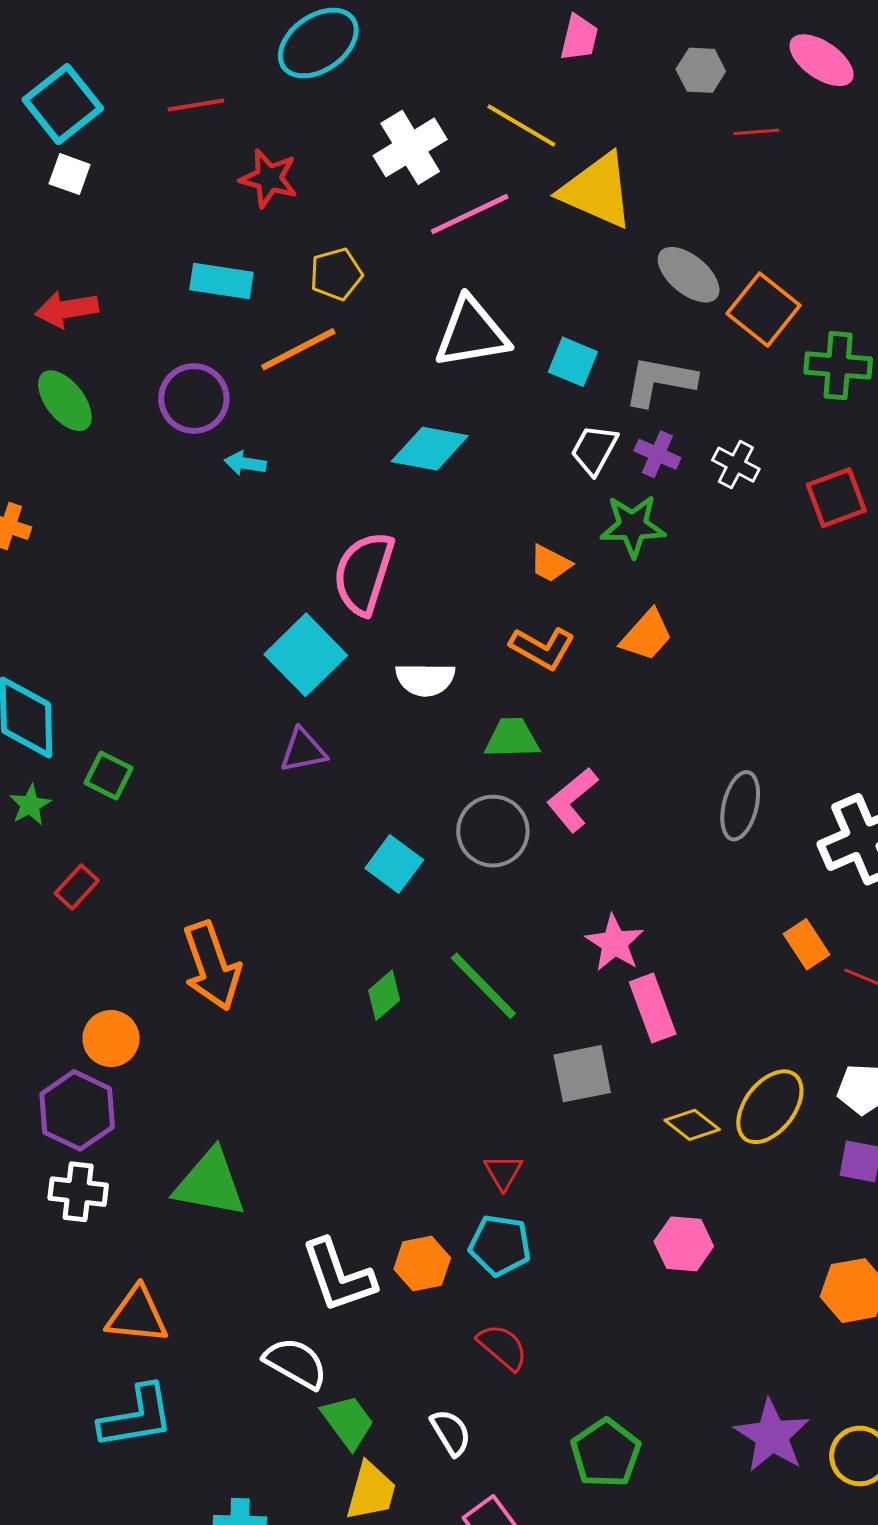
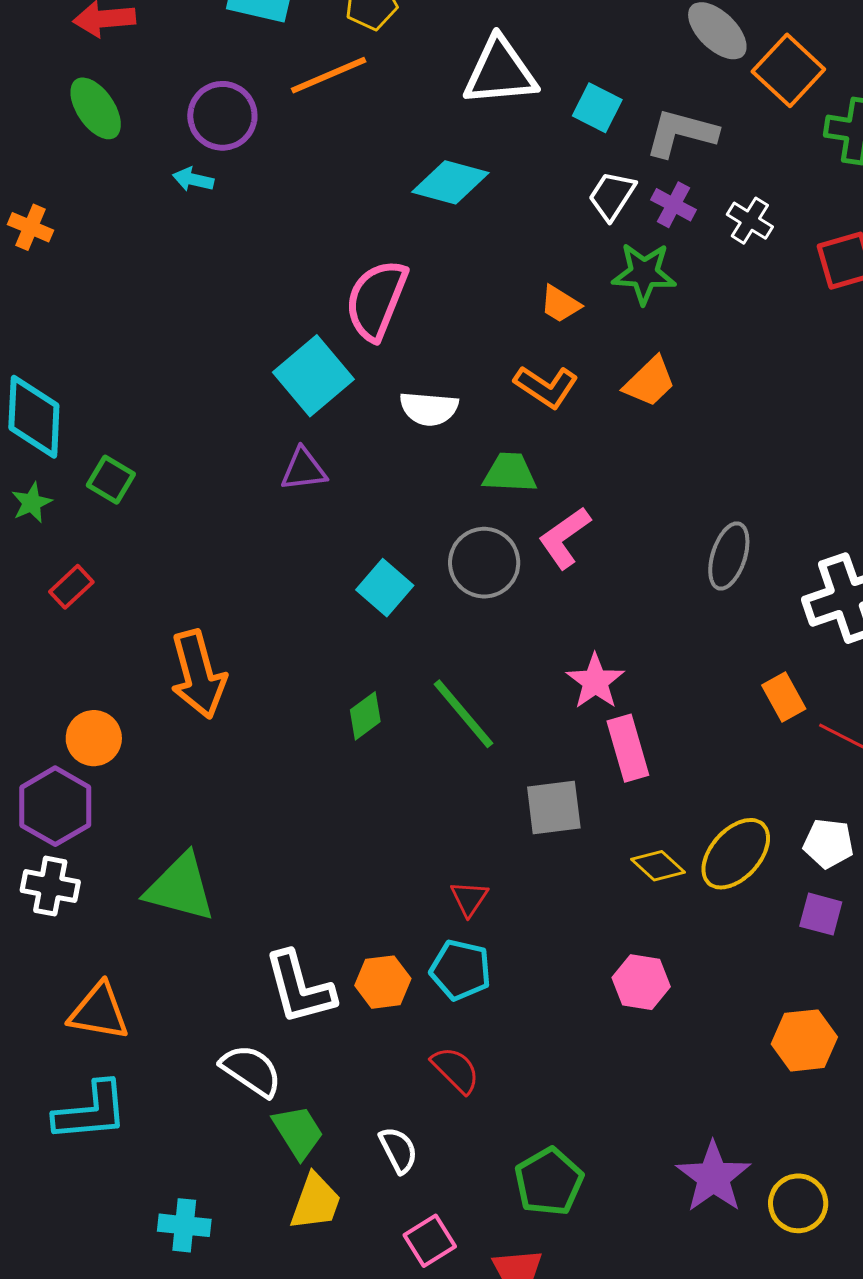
cyan arrow: (245, 463) -> (193, 179), moved

